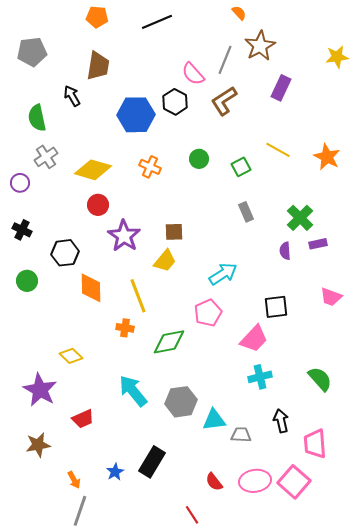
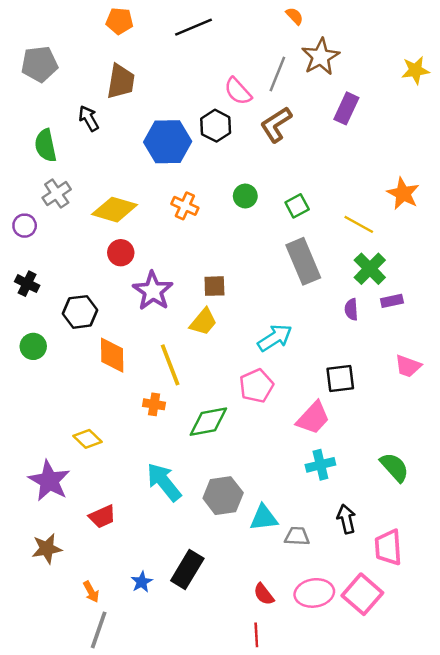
yellow line: (278, 150) -> (359, 224), moved
gray rectangle: (246, 212) -> (303, 261), size x1.8
red line: (192, 515) -> (256, 635), moved, turned 30

